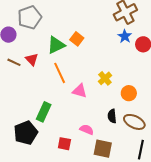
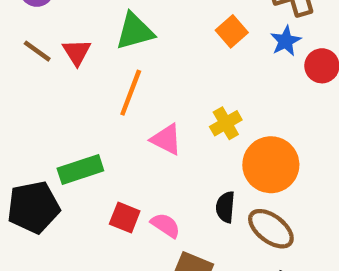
orange square: (77, 39) -> (232, 31), moved
orange line: (60, 73) -> (131, 93), turned 35
orange circle: (129, 93) -> (271, 165), size x1.6
green rectangle: (44, 112) -> (80, 170), turned 36
red square: (64, 144) -> (125, 217), moved

